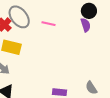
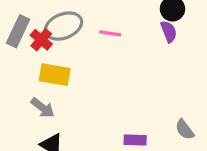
gray ellipse: (19, 17) -> (63, 26), turned -70

